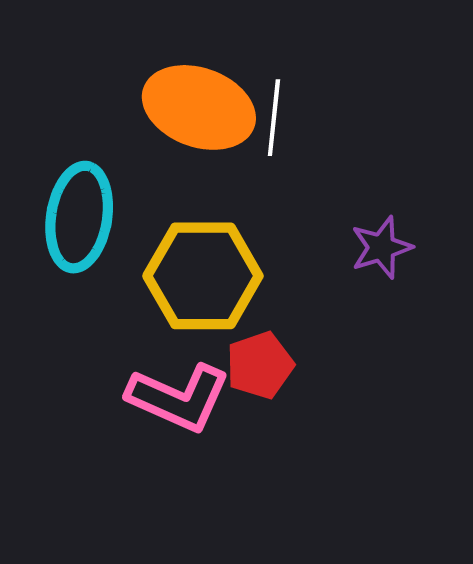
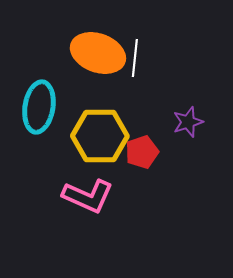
red pentagon: (260, 365) -> (142, 152), moved

